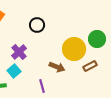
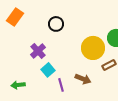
brown arrow: (57, 67) -> (83, 79), moved
cyan square: (14, 71) -> (48, 70), moved

